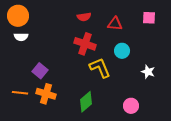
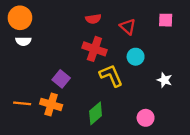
red triangle: (115, 24) -> (128, 27), turned 35
purple square: (40, 71) -> (61, 79), moved

